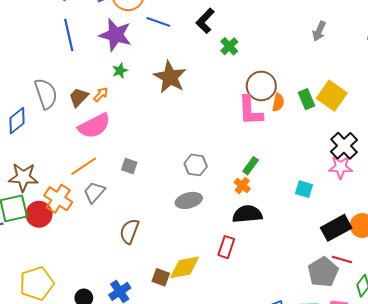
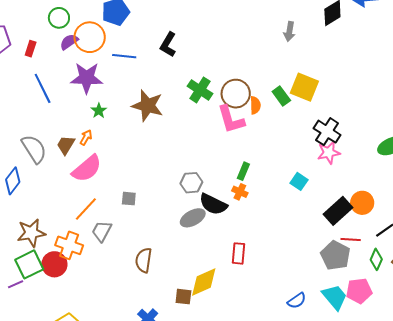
gray arrow: (319, 31) -> (289, 31), moved
green cross: (229, 46) -> (200, 90), moved, size x1.4
cyan square: (304, 189) -> (299, 181), turned 30
black semicircle: (247, 214) -> (213, 204), moved, turned -136

